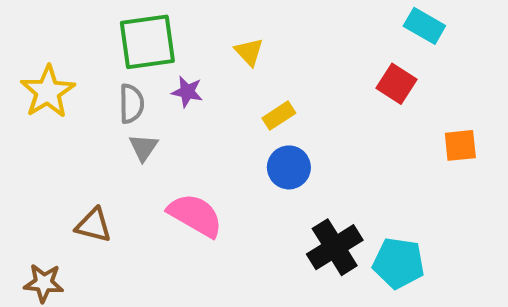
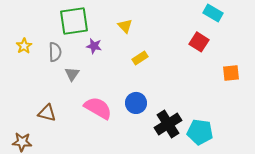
yellow star: (48, 92) -> (24, 46), size x0.6
gray semicircle: (131, 104) -> (55, 52), moved
blue circle: (289, 167) -> (136, 103), moved

